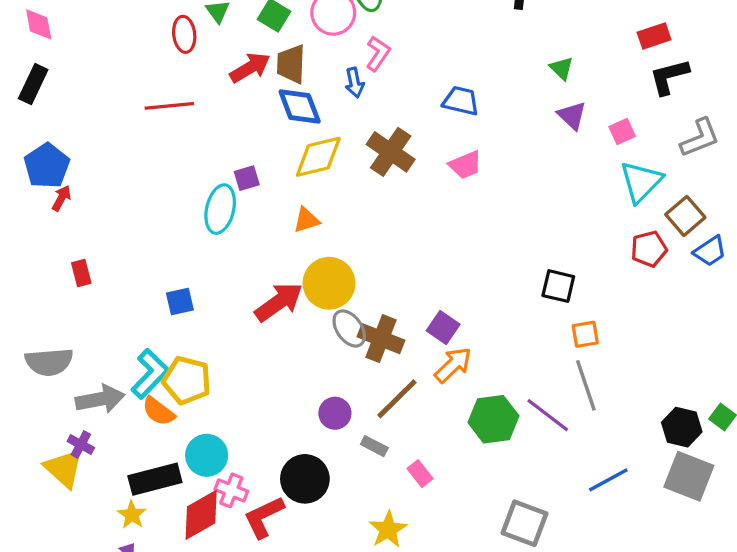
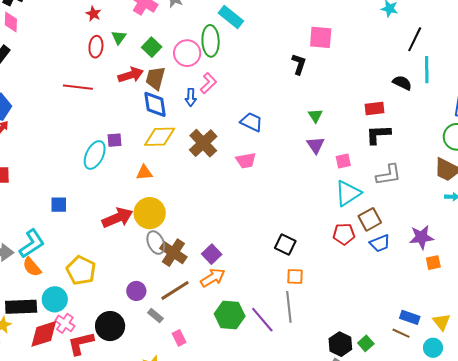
yellow pentagon: (187, 380) -> (81, 270), moved

